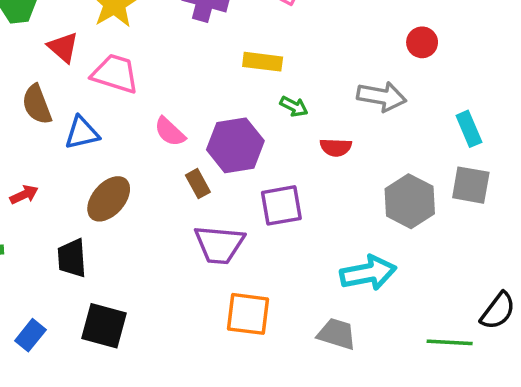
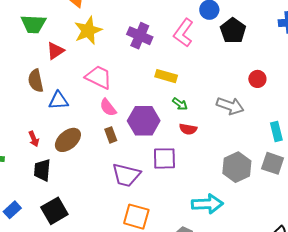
red triangle: (63, 47) -> (55, 51), turned 36
pink trapezoid: (115, 74) -> (99, 77), moved
red semicircle: (336, 147) -> (188, 129), moved
brown rectangle: (198, 184) -> (111, 135), moved
red arrow: (24, 195) -> (34, 139), moved, turned 84
black square: (104, 326) -> (54, 211), turned 36

